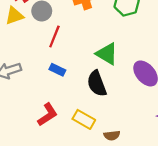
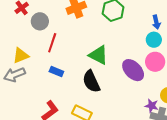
yellow triangle: (14, 16) -> (21, 56), moved

